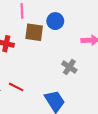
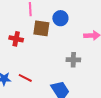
gray cross: (69, 67) -> (73, 60), turned -32

